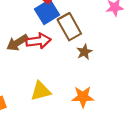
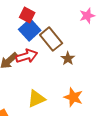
orange star: (83, 97) -> (73, 97), turned 30

